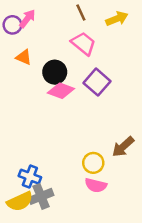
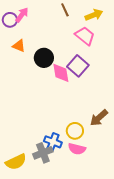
pink trapezoid: (83, 44) -> (85, 36), moved
pink diamond: (61, 91) -> (61, 73), moved, turned 60
blue cross: (30, 177) -> (53, 142), moved
gray cross: (41, 196) -> (43, 153), moved

